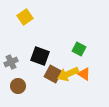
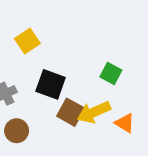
yellow square: (25, 17) -> (27, 41), moved
orange triangle: (84, 74) -> (125, 123), moved

